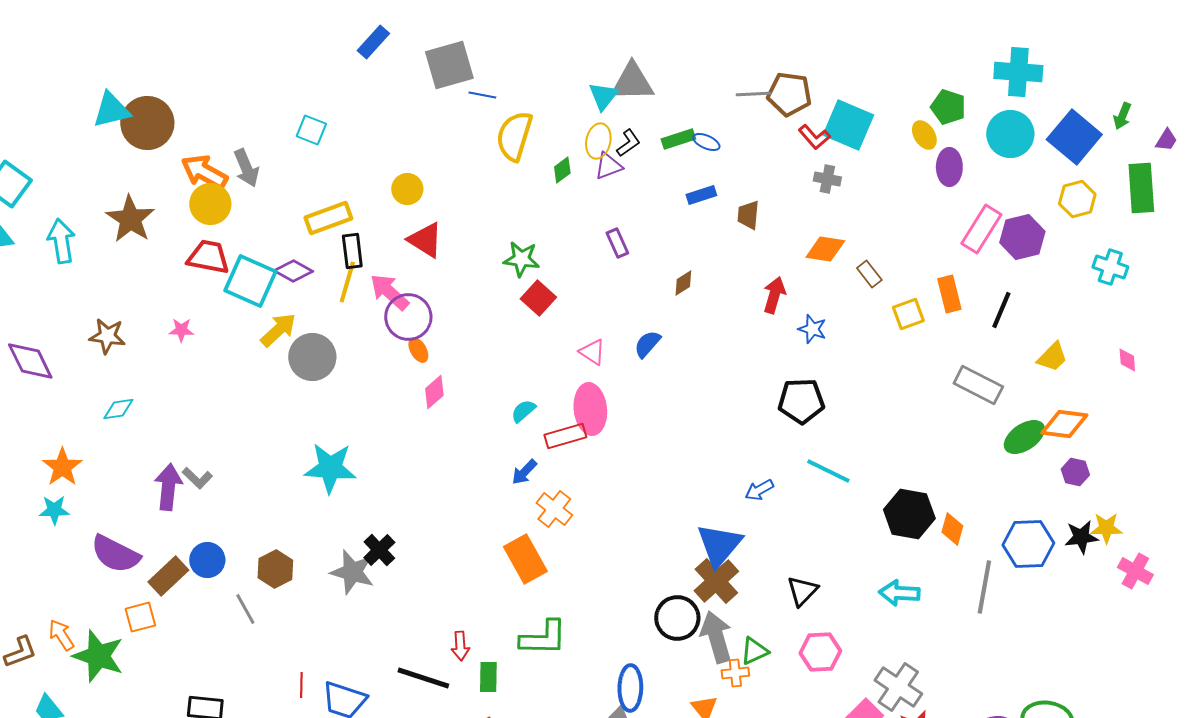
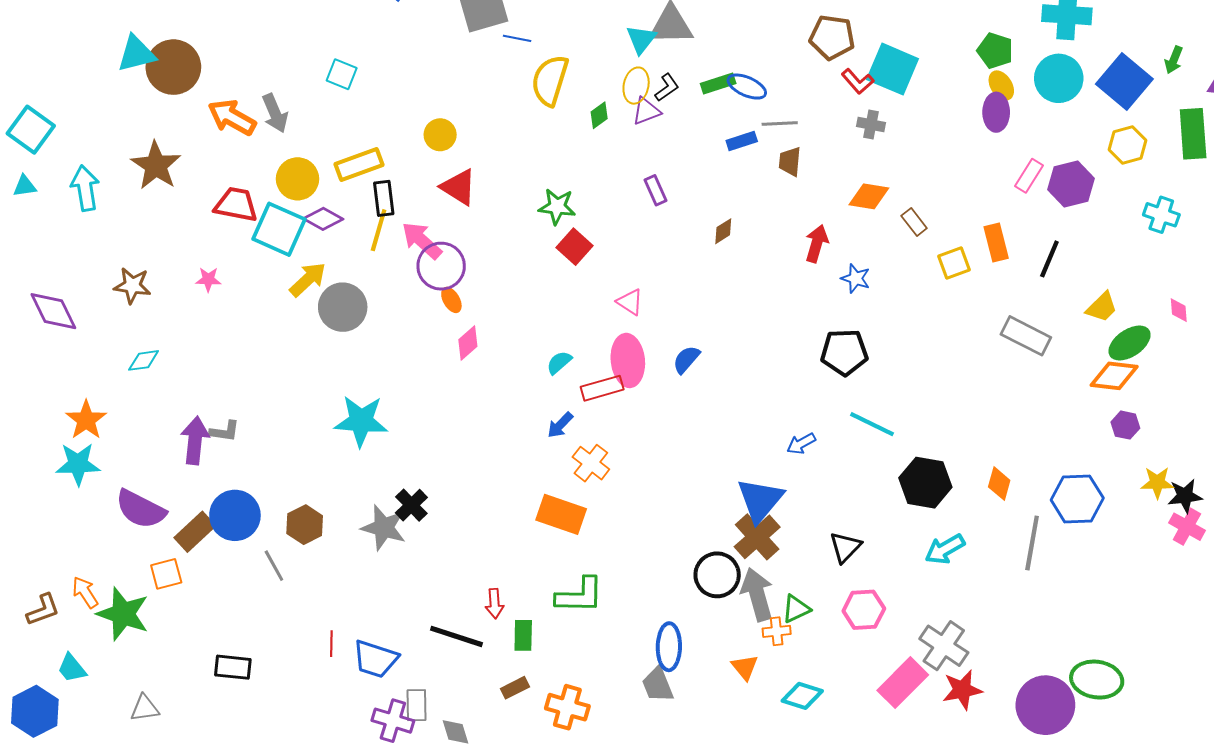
gray line: (753, 94) -> (780, 123), moved
yellow ellipse: (924, 135) -> (1001, 86), moved
blue ellipse: (706, 142) -> (747, 87), size x1.4
yellow circle: (210, 204) -> (298, 179), moved
pink rectangle: (981, 229) -> (1029, 176), size x0.7
blue semicircle: (647, 344) -> (686, 359), moved
green ellipse: (1024, 437) -> (1130, 343), moved
gray L-shape: (197, 478) -> (225, 431), turned -36
cyan star: (54, 510) -> (78, 464), size x1.4
black hexagon: (909, 514) -> (925, 483), moved
black star: (1081, 537) -> (1185, 496), moved
orange rectangle: (525, 559) -> (561, 514), turned -42
blue circle: (207, 560) -> (235, 515), size x1.4
cyan arrow: (899, 593) -> (945, 549), turned -33

